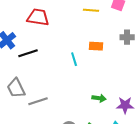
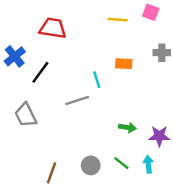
black line: (28, 53) -> (40, 72), turned -36
gray line: (38, 101) -> (77, 100), moved

